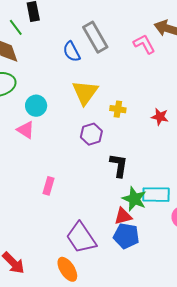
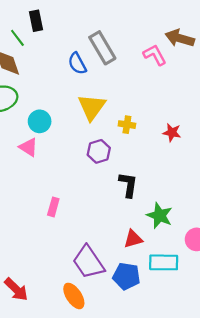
cyan rectangle: (156, 195) -> (164, 262), moved
green star: (134, 199) -> (160, 216), moved
blue pentagon: (126, 236) -> (126, 276), moved

